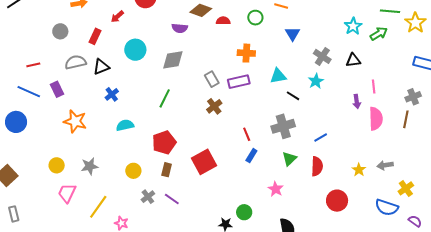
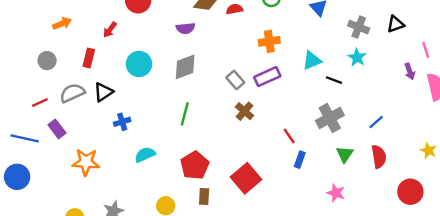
red line: (33, 65) -> (40, 102), moved
blue cross: (112, 94) -> (122, 122), turned 32

